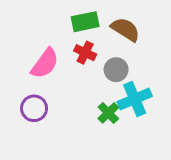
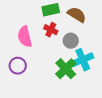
pink semicircle: (45, 63) -> (25, 37), turned 130
green cross: (108, 113) -> (66, 69), size x1.5

